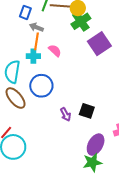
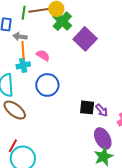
blue circle: (41, 86) -> (47, 85), moved
purple arrow: (66, 114) -> (102, 110), moved
purple ellipse: (96, 145) -> (103, 138), turned -45

